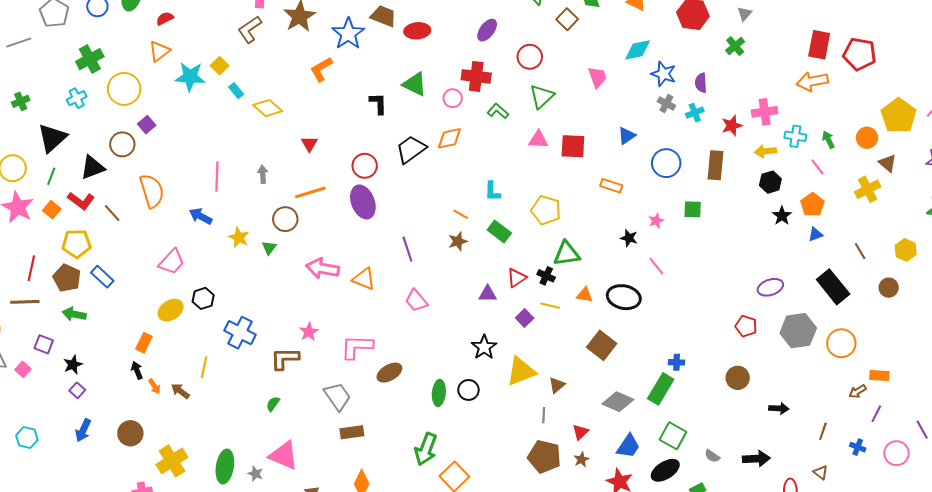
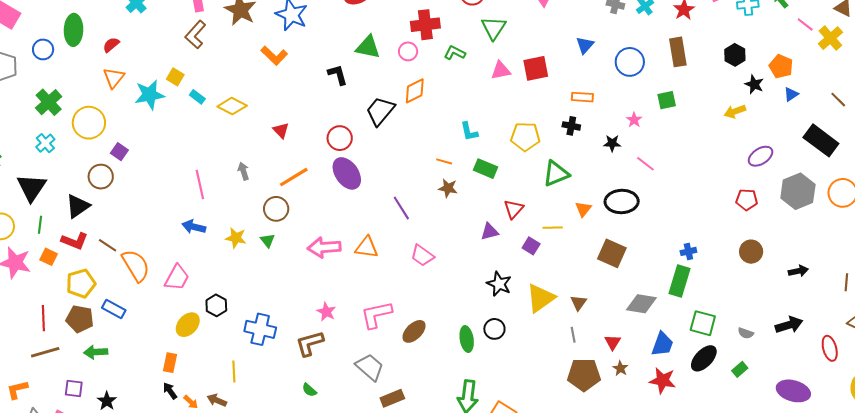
orange L-shape: (321, 69) -> (274, 56), turned -92
yellow arrow: (765, 151) -> (735, 111), moved
pink line: (817, 167) -> (805, 25), moved
orange semicircle: (152, 191) -> (136, 265), moved
brown star: (458, 241) -> (448, 188), turned -30
black cross: (546, 276) -> (571, 126), moved
orange triangle: (585, 295) -> (583, 209), turned -48
green semicircle: (273, 404) -> (309, 390), turned -70

